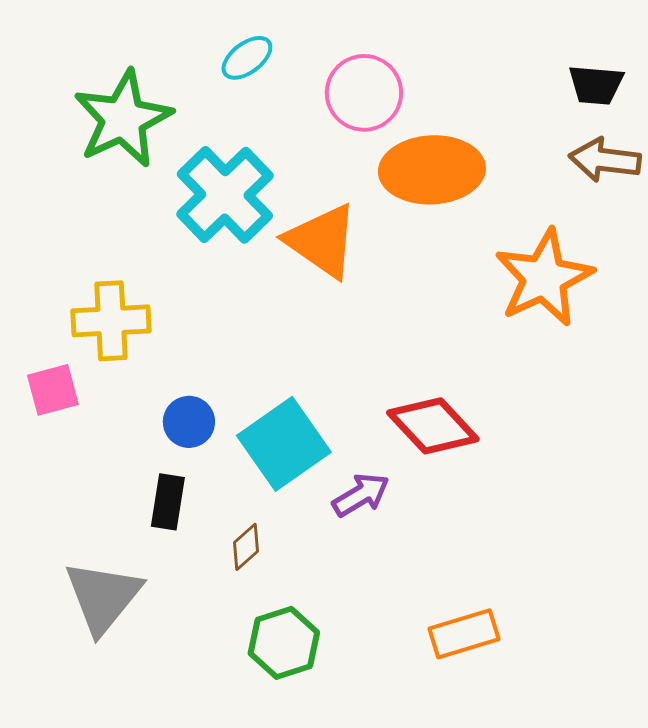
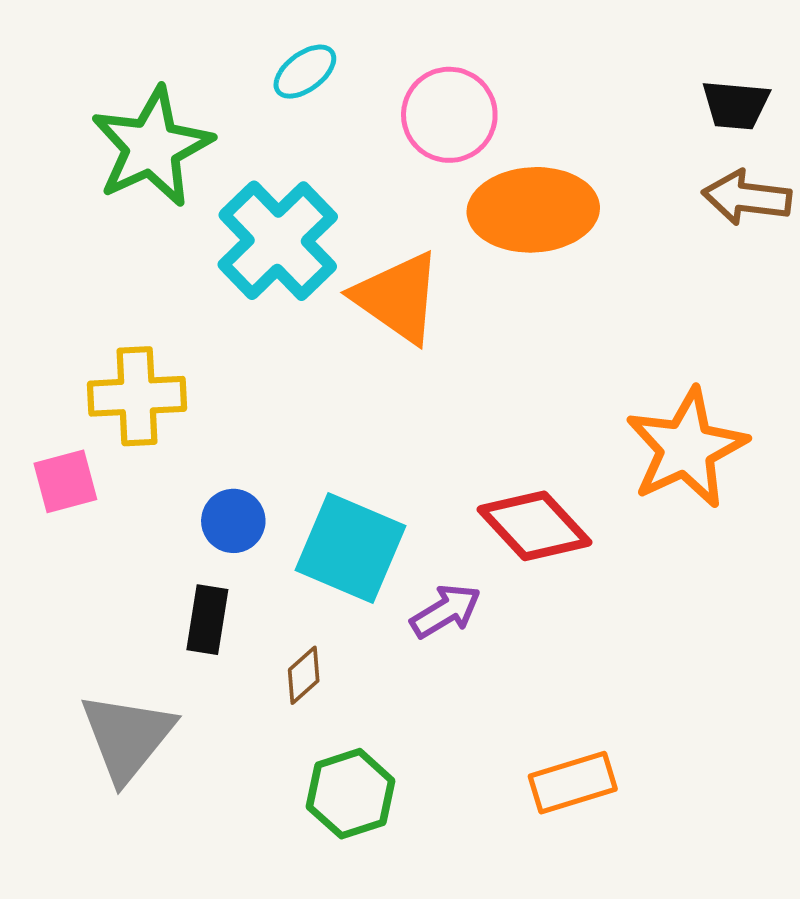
orange star: (544, 278) -> (686, 448), moved
cyan square: (284, 444) -> (351, 548), turned -32

